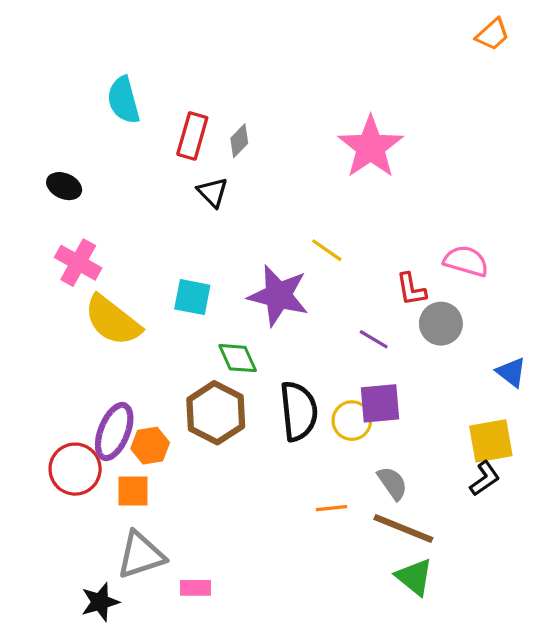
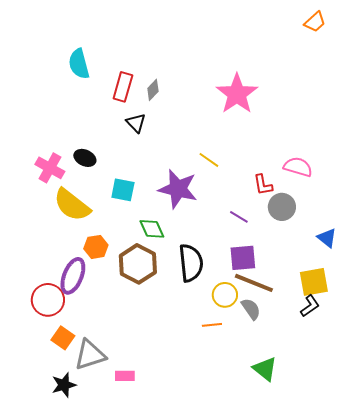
black ellipse: (64, 186) -> (85, 158), moved
yellow circle: (352, 421) -> (225, 295), moved
orange hexagon: (150, 446) -> (96, 247), moved
orange square: (133, 491) -> (63, 338), moved, turned 35
brown line: (403, 528) -> (254, 283), moved

